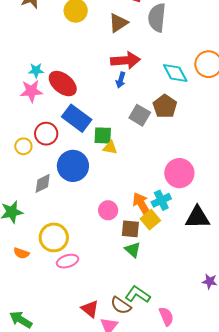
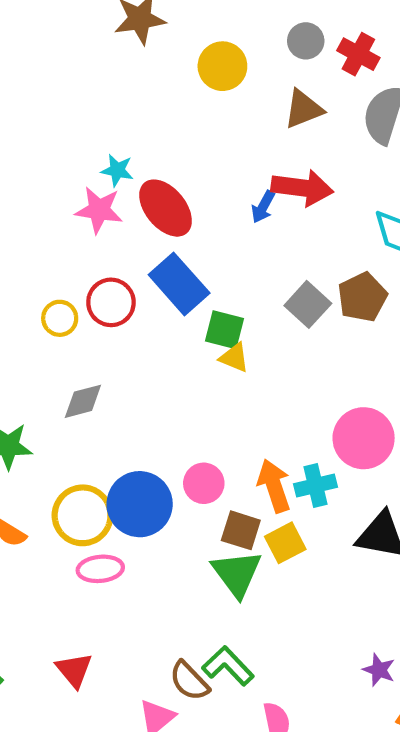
blue arrow: (121, 80) -> (263, 207), moved
blue circle: (73, 166) -> (140, 504), moved
yellow square: (150, 220) -> (285, 543), moved
green triangle: (133, 250) -> (237, 573), size x1.5
red triangle: (90, 309) -> (74, 670), moved

